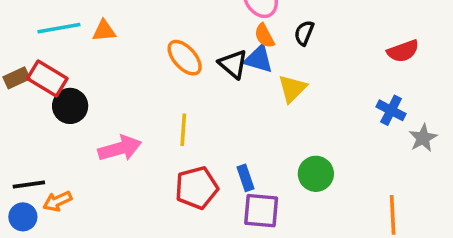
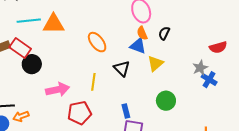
orange triangle: (104, 31) -> (54, 24), size x1.6
black triangle: (233, 64) -> (122, 68), moved
gray star: (423, 138) -> (200, 68), moved
green circle: (316, 174) -> (166, 101), moved
red pentagon: (197, 188) -> (79, 113), moved

